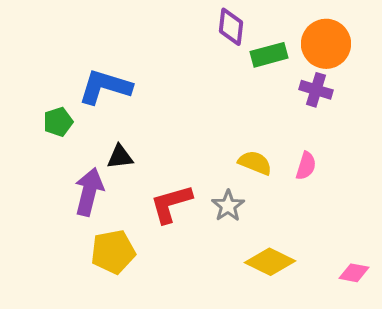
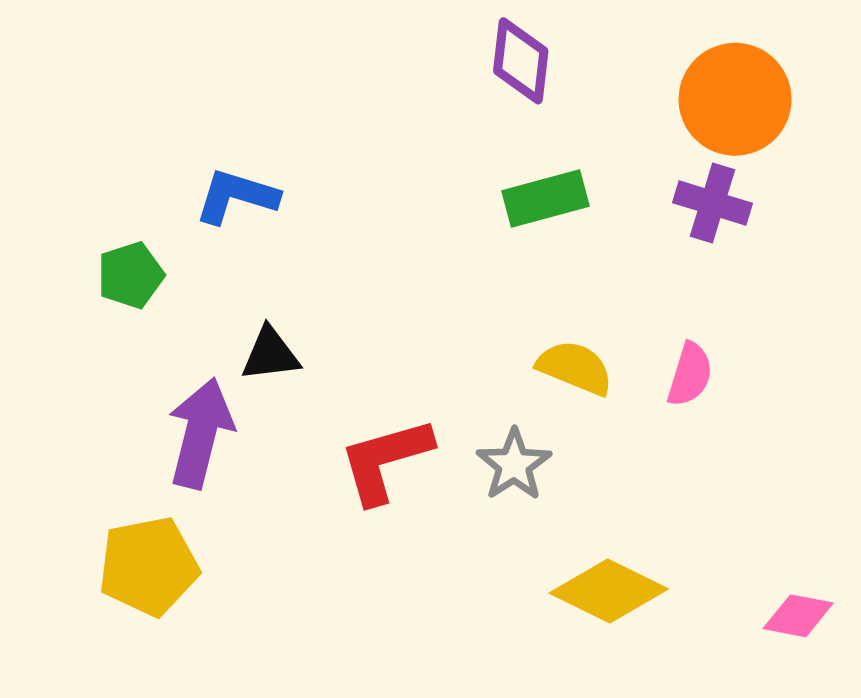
green rectangle: (269, 55) -> (546, 199), moved
blue L-shape: (105, 87) -> (236, 196), size x0.7
yellow pentagon: (113, 252) -> (149, 566), moved

